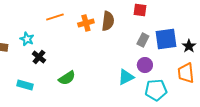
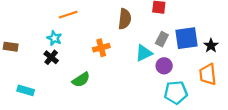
orange cross: (86, 23) -> (101, 48), moved
cyan star: (27, 39) -> (54, 38), moved
cyan triangle: (126, 77) -> (144, 53), moved
cyan rectangle: (25, 85) -> (26, 90), moved

